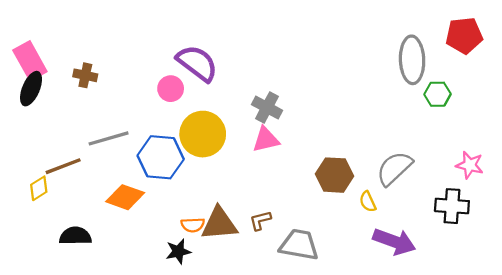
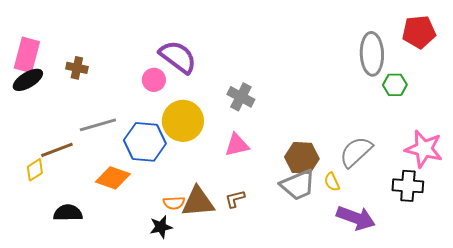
pink rectangle: (30, 61) -> (27, 55), turned 44
black ellipse: (31, 89) -> (28, 80), turned 36
pink triangle: (266, 140) -> (237, 145), moved
pink star: (470, 165) -> (424, 149), size x1.5
gray trapezoid: (299, 245) -> (298, 185), moved, turned 147

